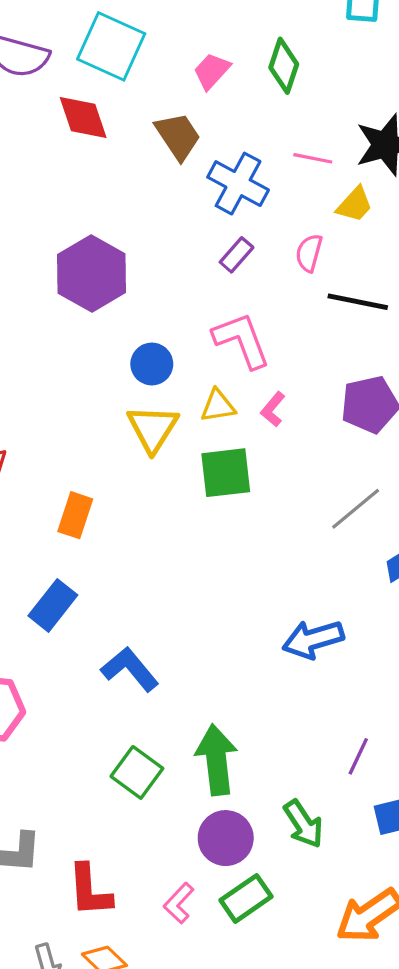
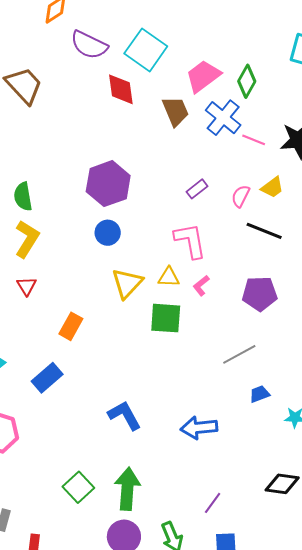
pink trapezoid: (212, 71) -> (203, 76), size x1.5
blue cross: (238, 184) -> (223, 118), moved
yellow trapezoid: (355, 205) -> (272, 187), moved
blue circle: (152, 364) -> (108, 233), moved
blue L-shape: (130, 669) -> (125, 415), moved

